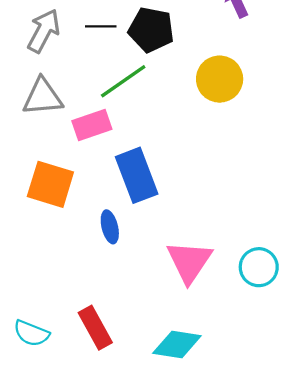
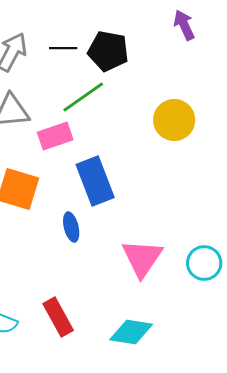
yellow circle: (220, 79) -> (174, 120), moved

